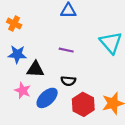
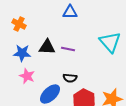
black triangle: (35, 69) -> (47, 47), moved
pink star: (23, 90) -> (27, 76), moved

